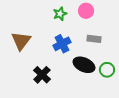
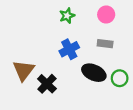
pink circle: (86, 11) -> (106, 15), moved
brown triangle: (21, 41) -> (23, 70), moved

